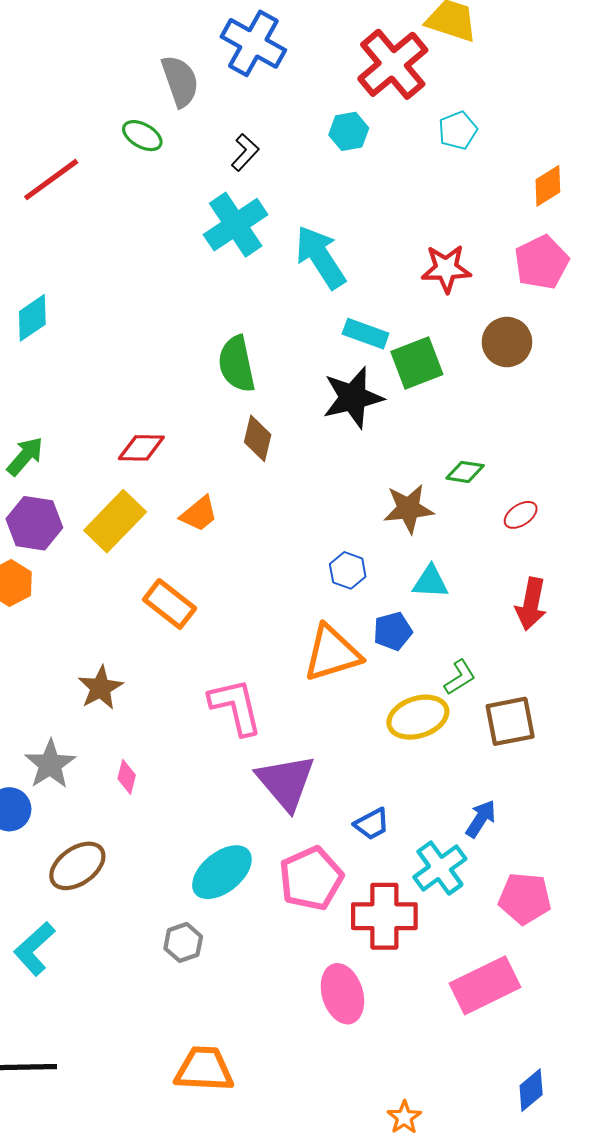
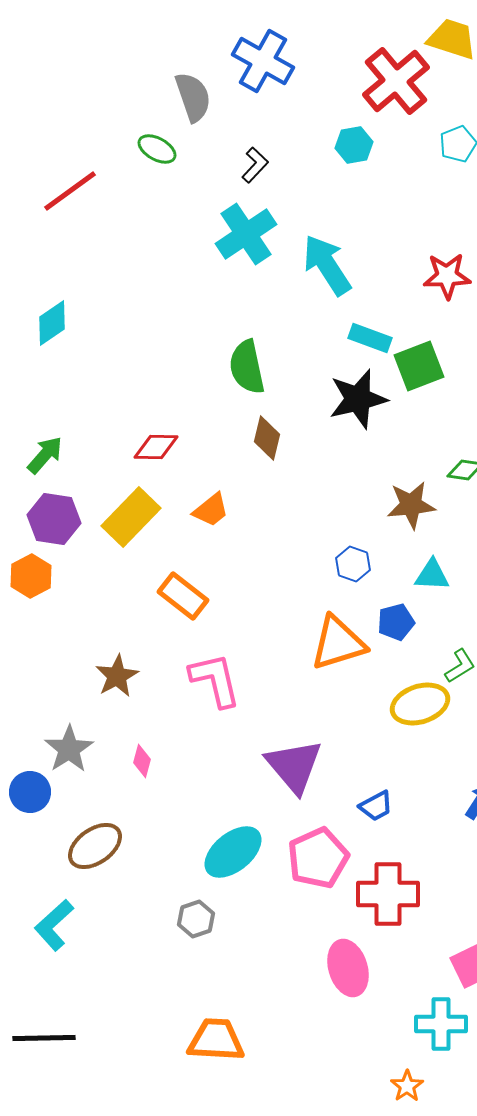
pink L-shape: (236, 707) -> (215, 680), moved
cyan cross: (440, 868) -> (441, 1024), moved, turned 36

